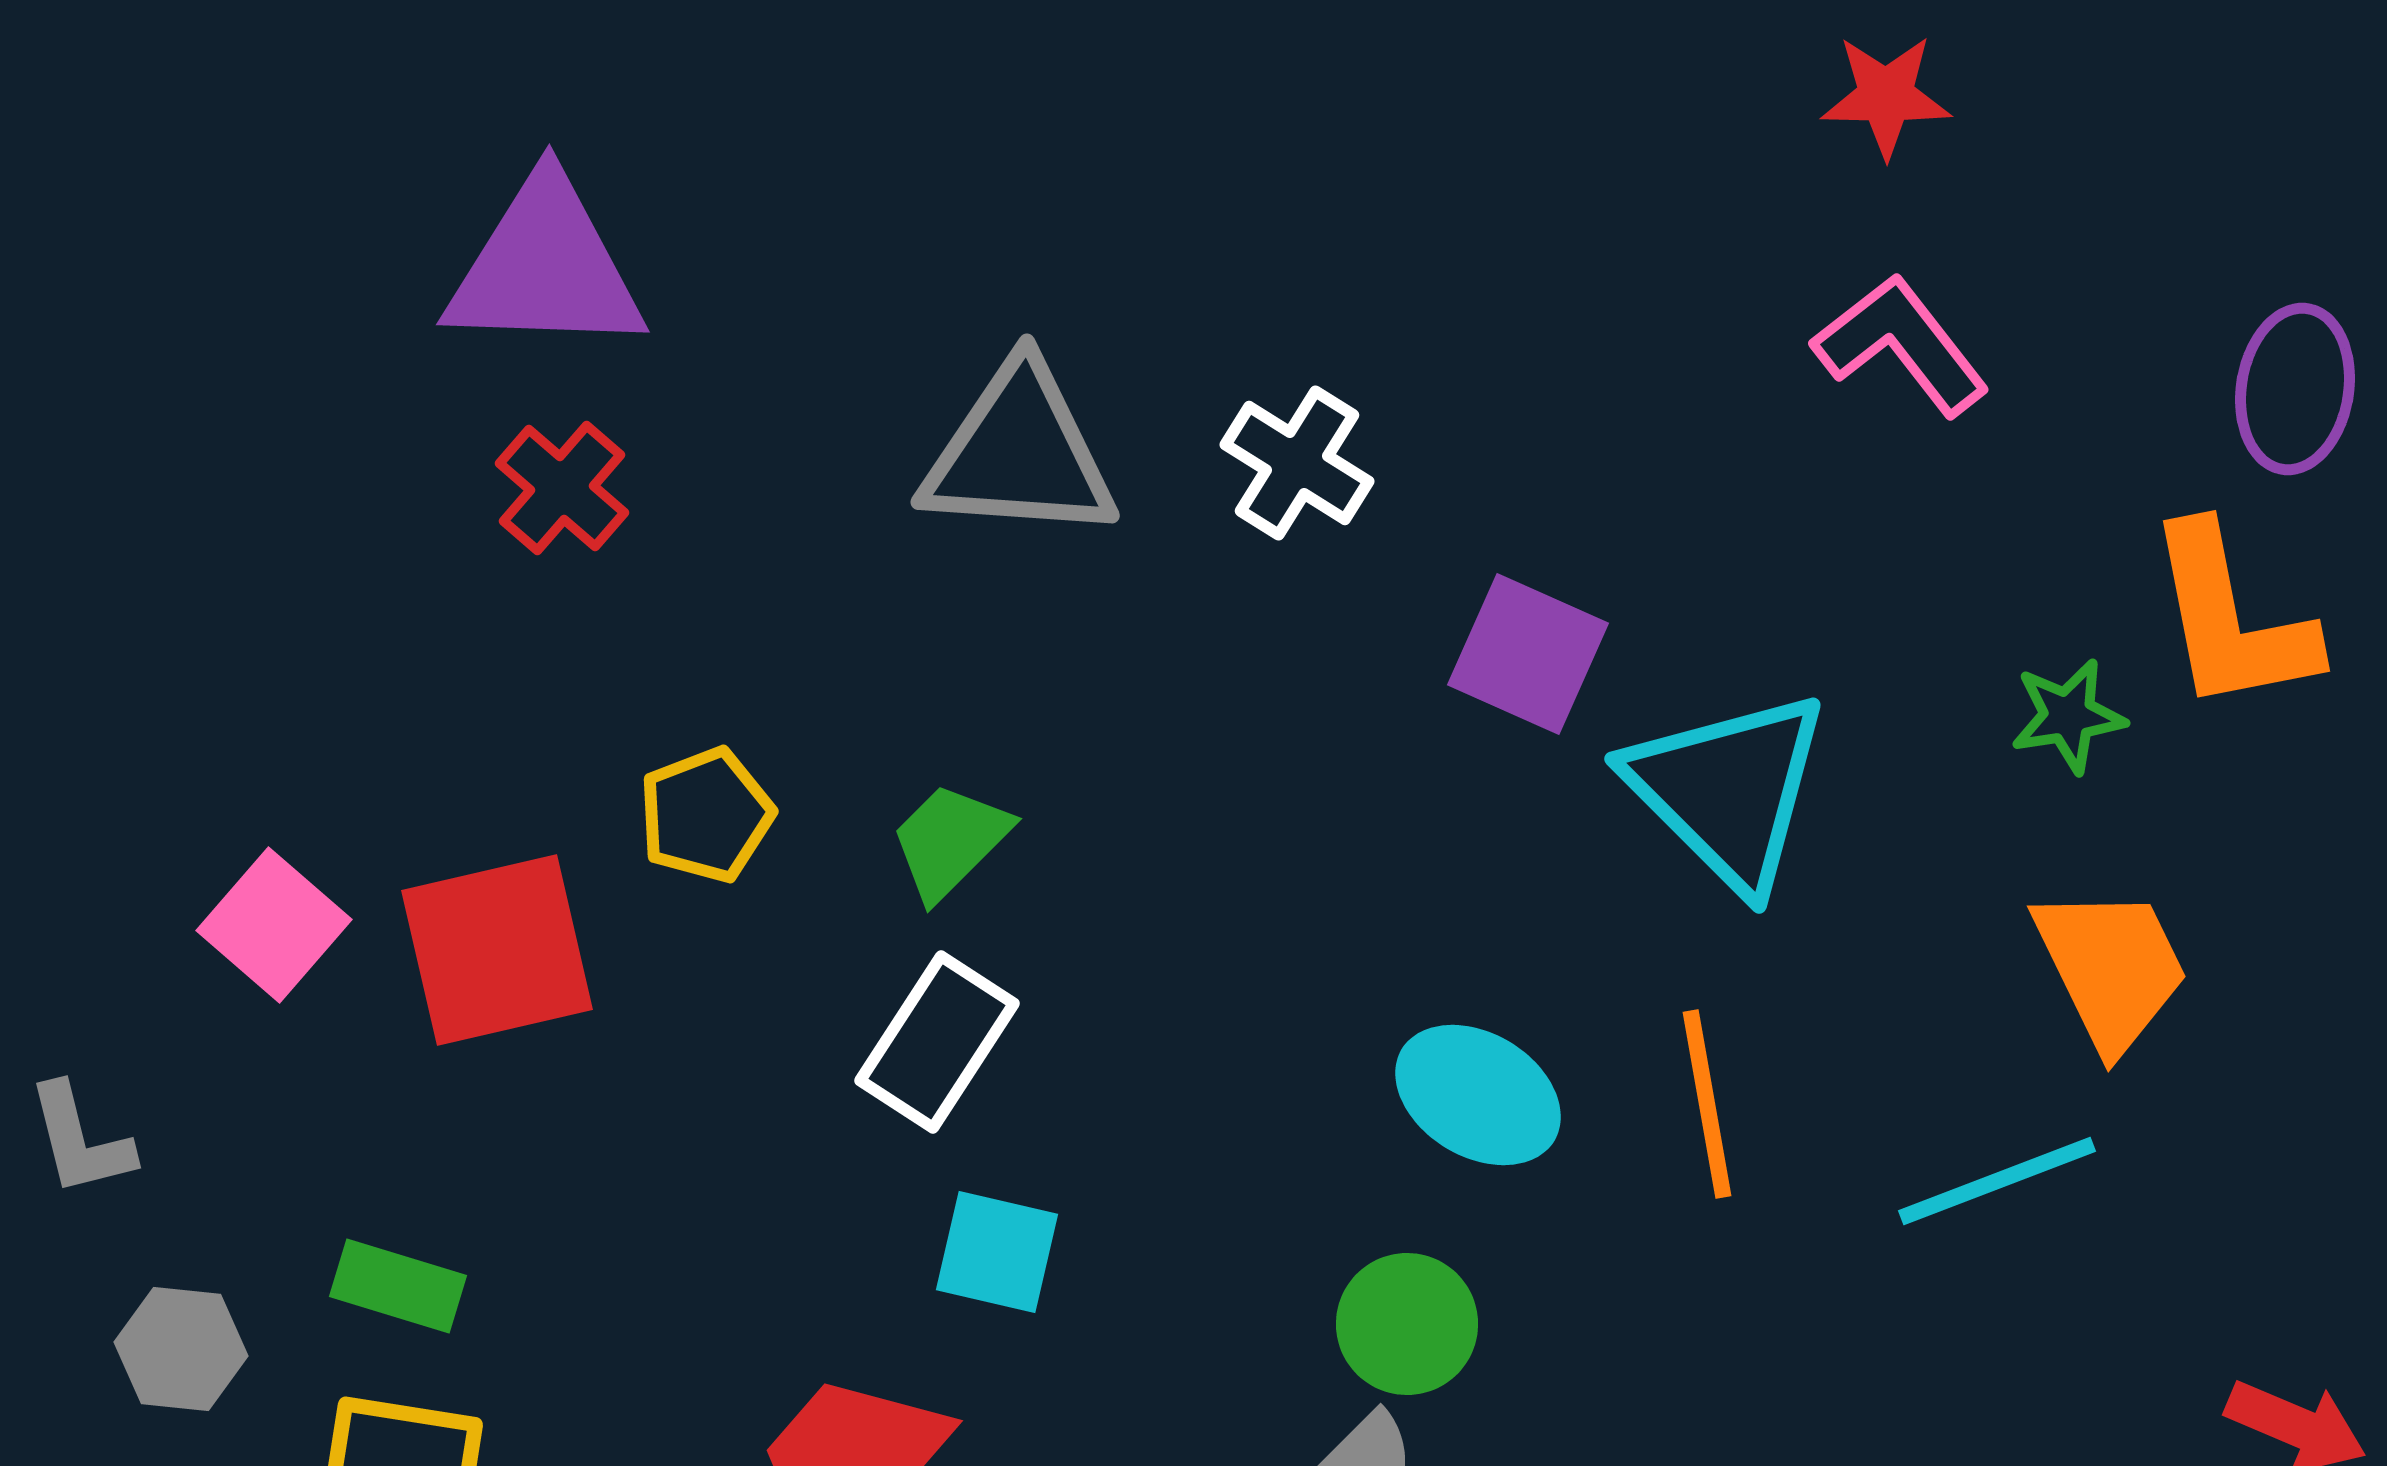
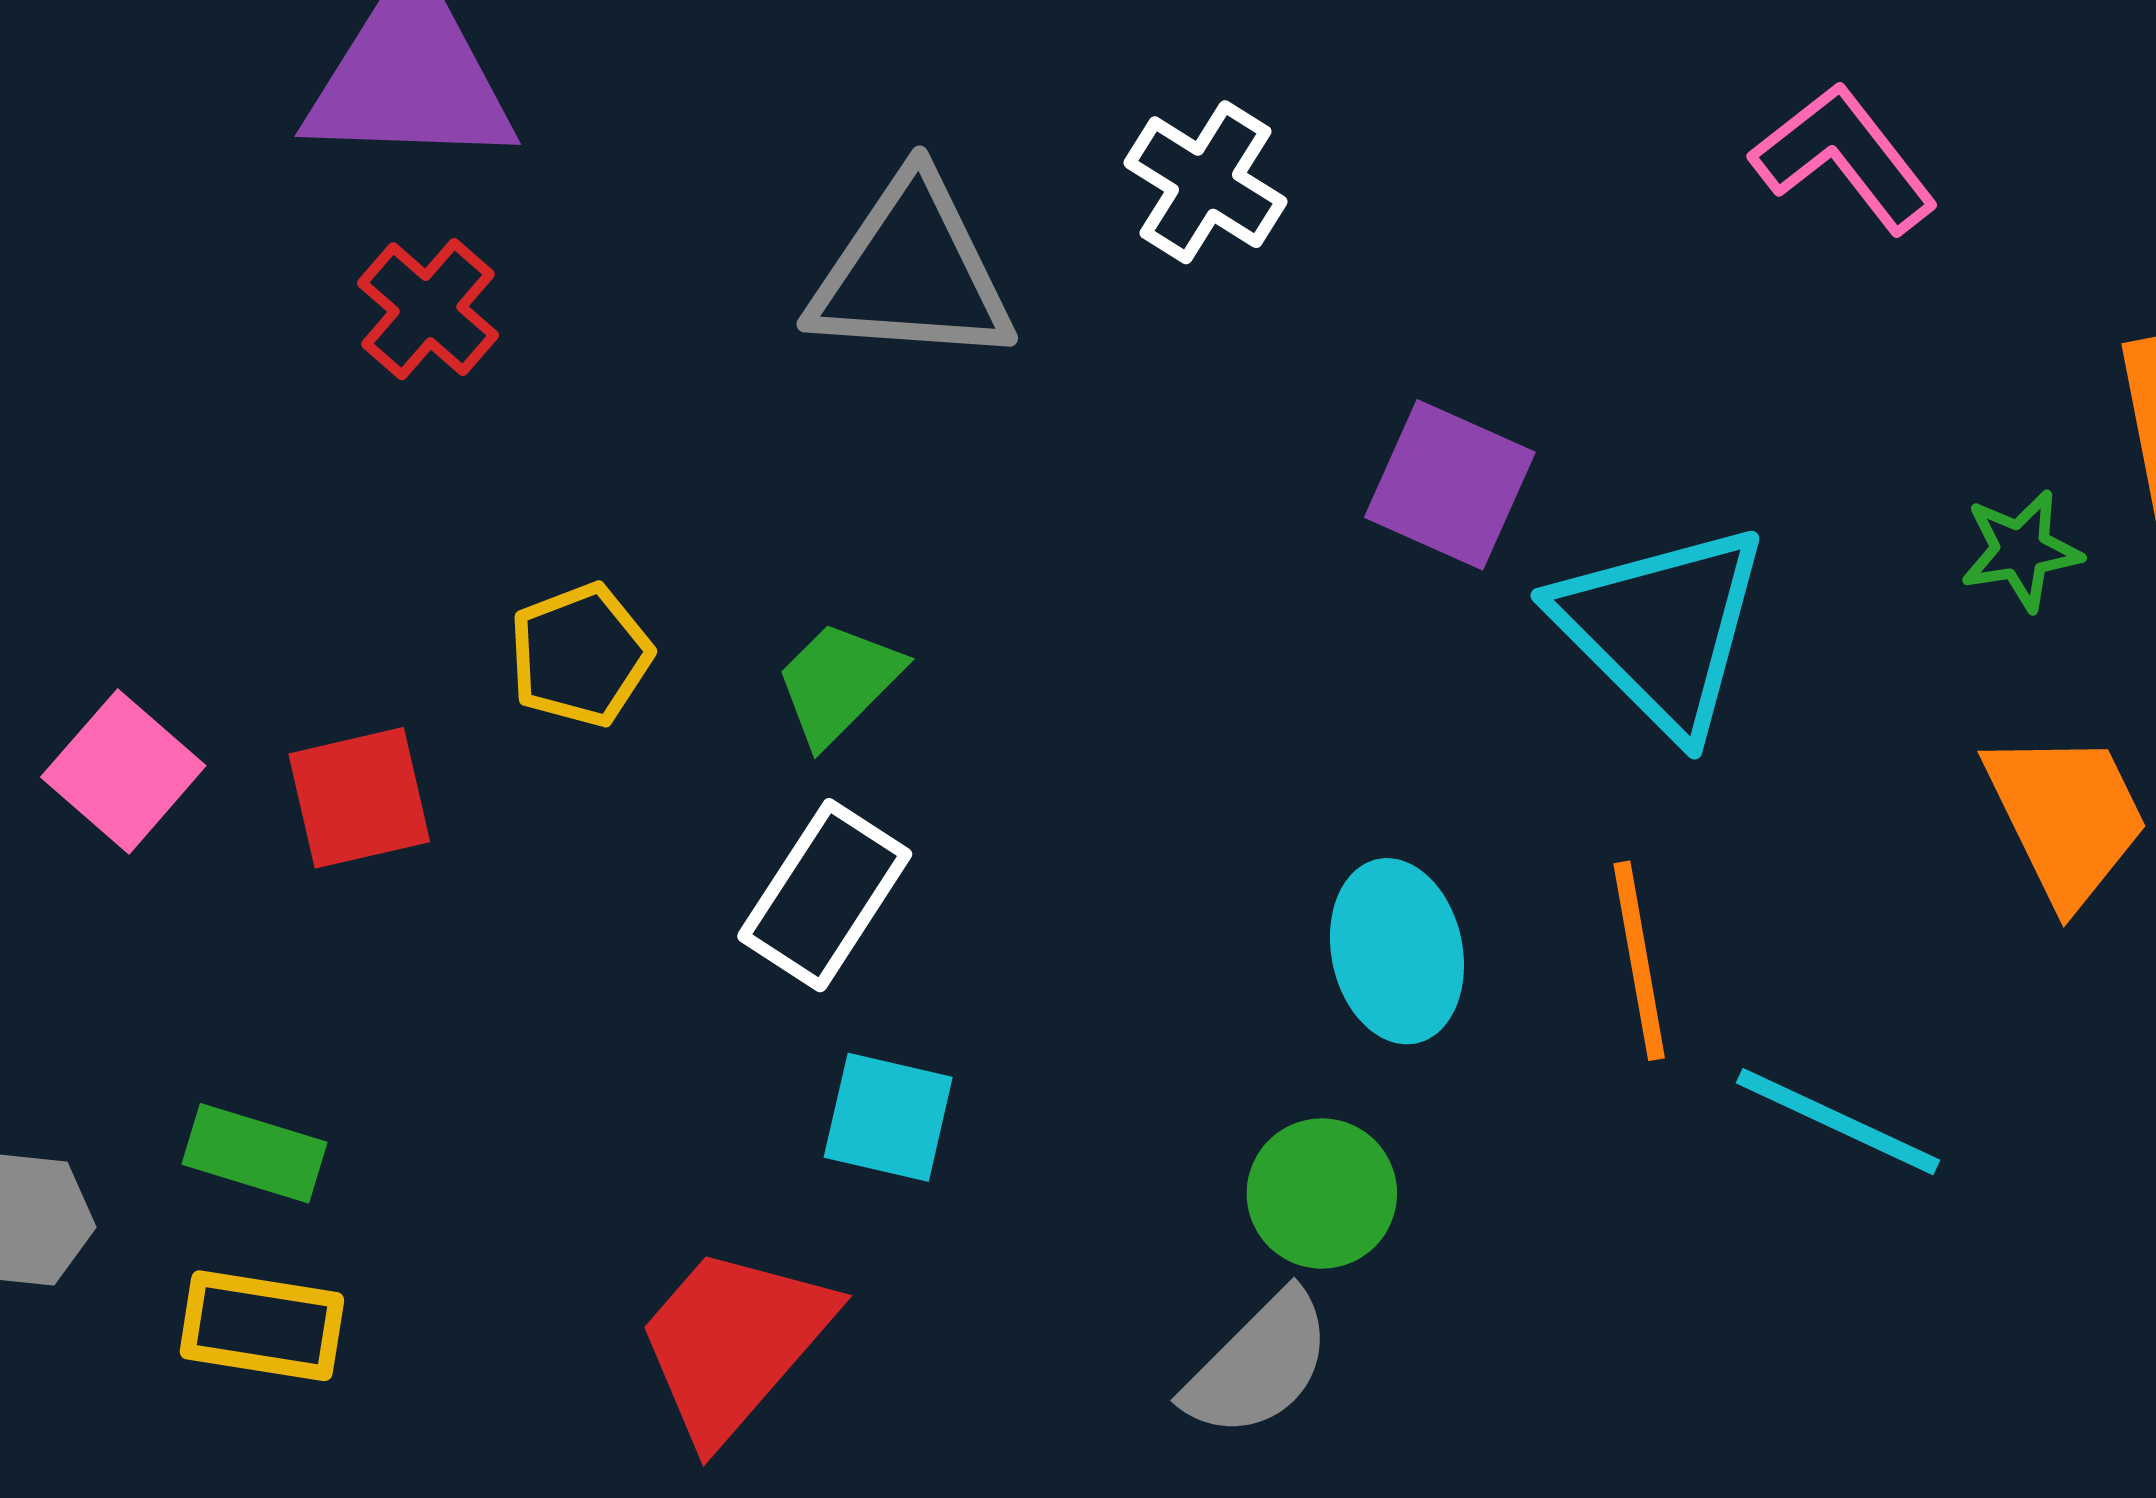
white cross: (1297, 463) -> (1205, 182), moved
red square: (497, 950) -> (359, 798), size x0.7
cyan ellipse: (1478, 1095) -> (1397, 951), turned 47
cyan line: (1997, 1181) -> (1838, 1122), moved, turned 46

